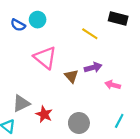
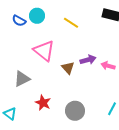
yellow line: (90, 34) -> (71, 23), moved
pink arrow: (113, 85) -> (108, 66), moved
gray triangle: (21, 103) -> (22, 79), moved

